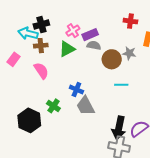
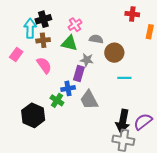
cyan arrow: (28, 33) -> (30, 28), turned 78
purple rectangle: (90, 35) -> (79, 74), moved, turned -49
green triangle: (67, 49) -> (69, 43), turned 42
gray star: (129, 53) -> (87, 60), moved
blue cross: (76, 90) -> (68, 88), moved, turned -32

